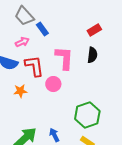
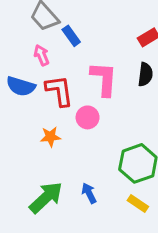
pink arrow: (22, 42) -> (42, 55), turned -88
orange star: (20, 91) -> (50, 137), moved

